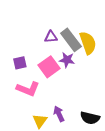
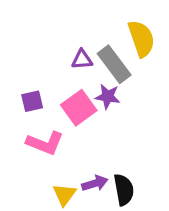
yellow semicircle: (88, 43) -> (141, 39), moved
purple arrow: (59, 114) -> (95, 183), turned 98
black semicircle: (90, 118) -> (124, 190), moved, turned -114

